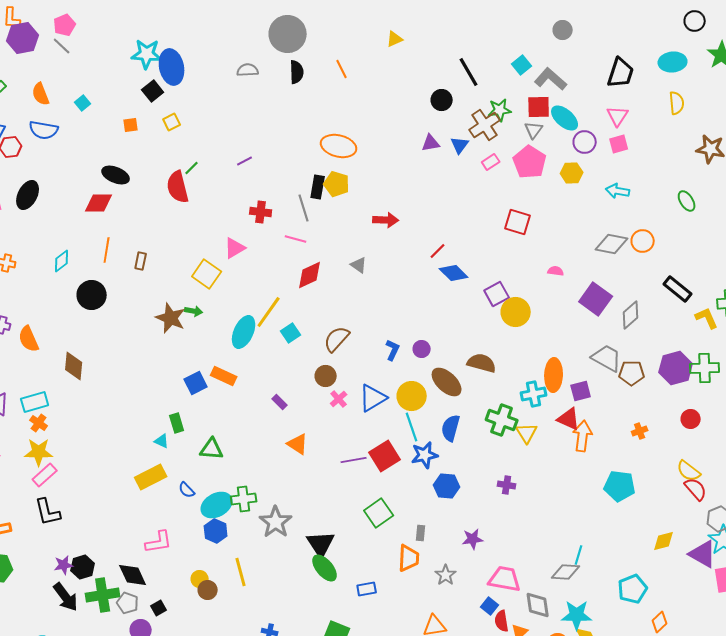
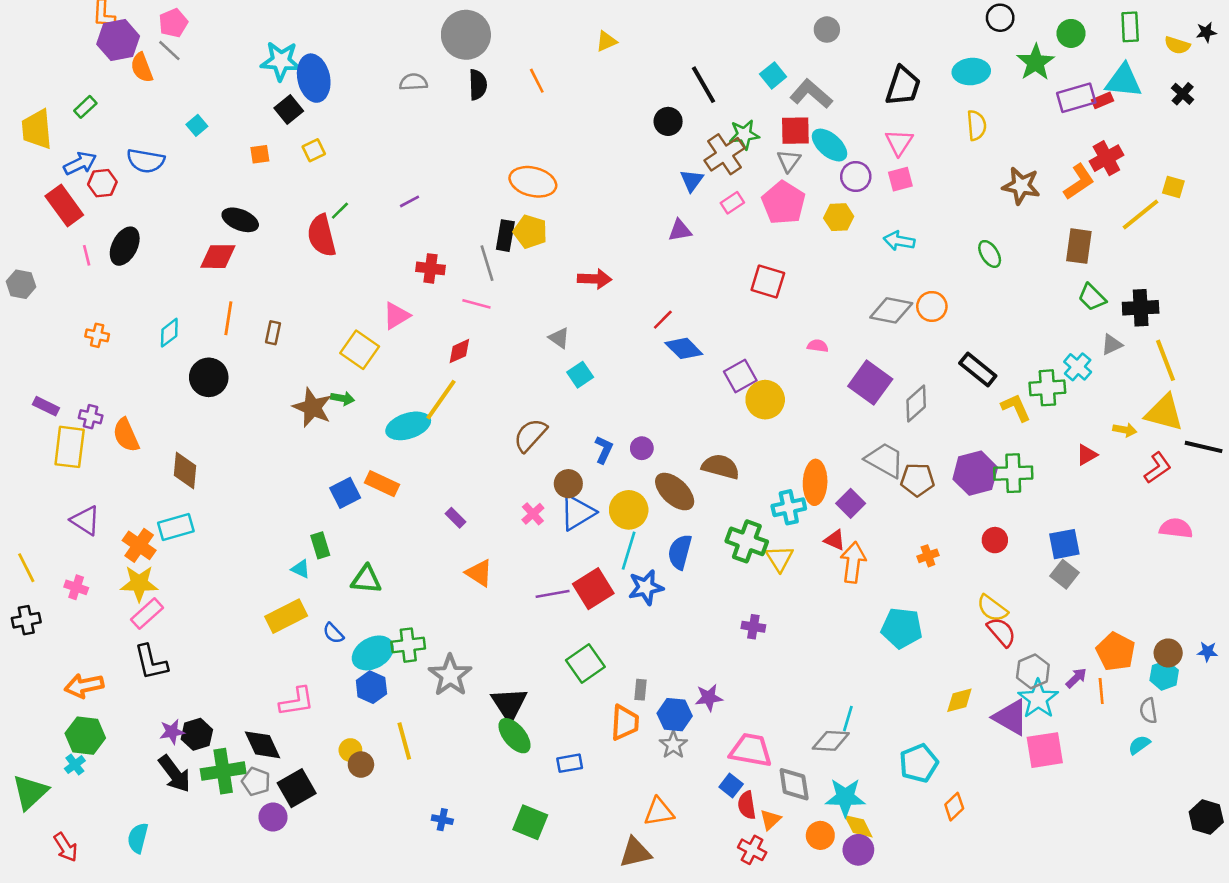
orange semicircle: (41, 94) -> (142, 68), moved
purple triangle: (431, 143) -> (680, 230), moved
red diamond: (310, 275) -> (459, 351), moved, size x0.7
cyan ellipse: (244, 332) -> (408, 426), turned 48
cyan square: (291, 333) -> (580, 375), moved
brown circle: (326, 376) -> (568, 484), moved
purple square: (581, 391) -> (851, 503), turned -30
cyan rectangle: (35, 402) -> (176, 527), moved
red triangle: (569, 419) -> (835, 540), size x0.7
orange cross: (39, 423) -> (139, 545), size x1.4
cyan line: (412, 427) -> (629, 551), turned 36
blue hexagon: (447, 486) -> (675, 715), moved
black square: (159, 608) -> (297, 788), size x1.8

